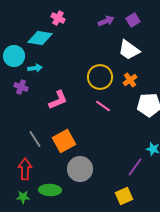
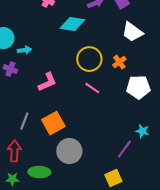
cyan diamond: (40, 38) -> (72, 24), moved
white trapezoid: (129, 50) -> (132, 32), moved
gray line: (35, 139) -> (24, 121), turned 54

